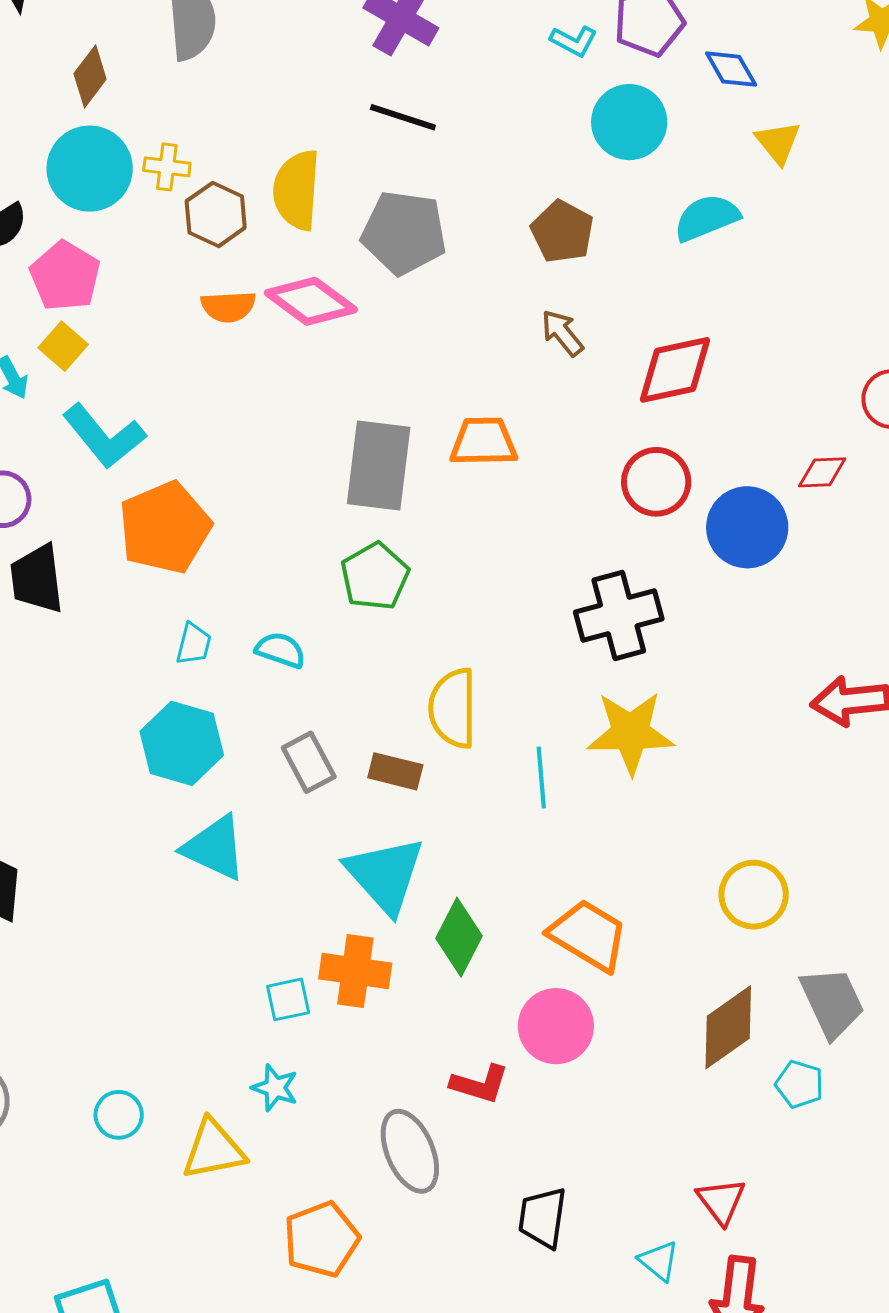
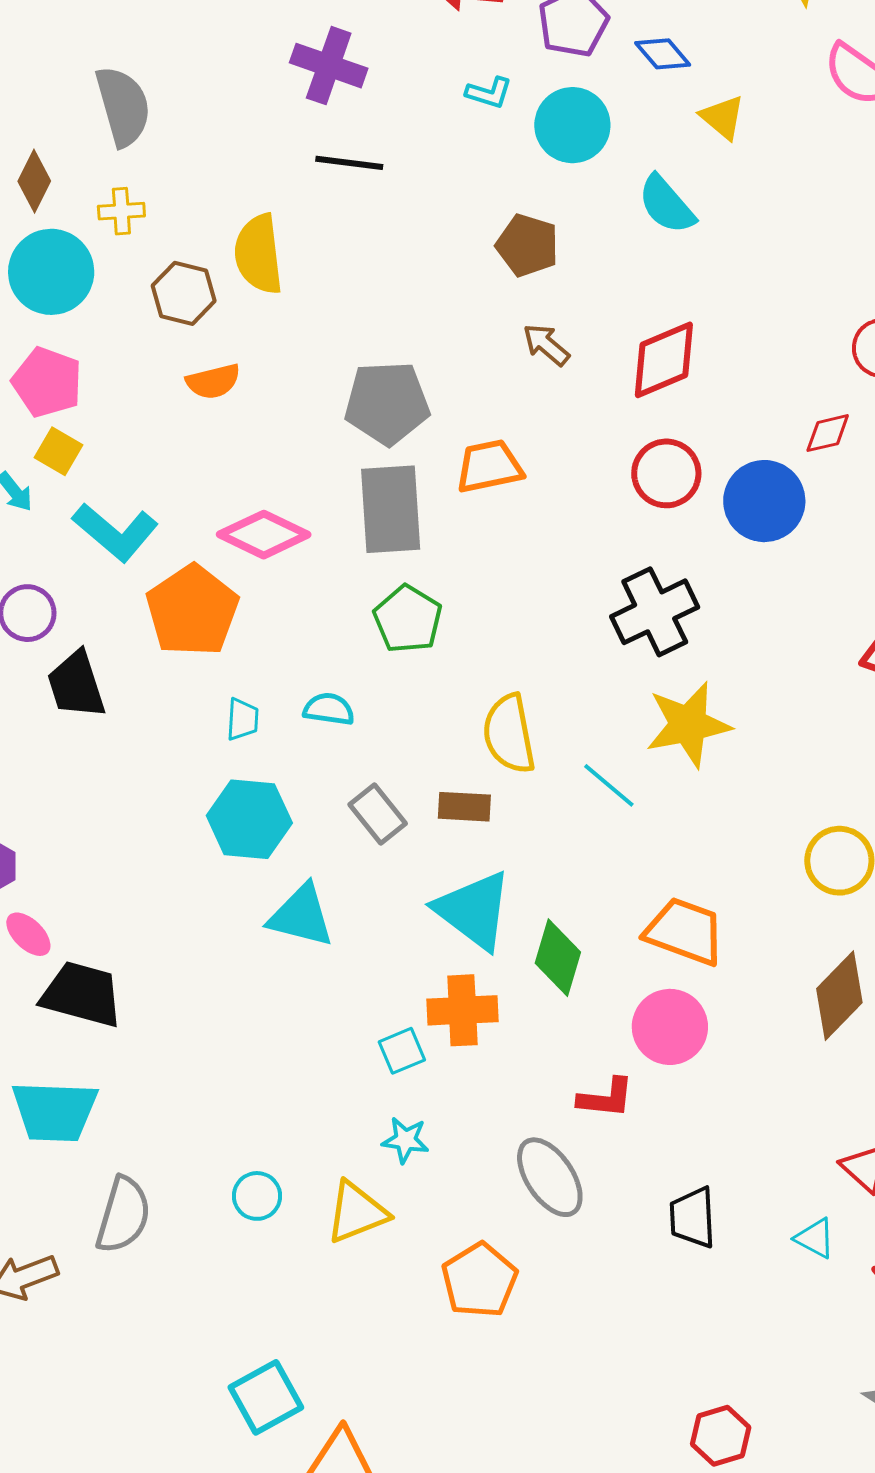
cyan L-shape: (574, 41) -> (489, 93), moved
yellow cross: (167, 167) -> (121, 211), moved
cyan semicircle: (707, 218) -> (666, 205), turned -98
gray pentagon: (404, 233) -> (387, 403), moved
pink diamond: (311, 301) -> (264, 535), moved
cyan line: (541, 778) -> (609, 785), turned -34

